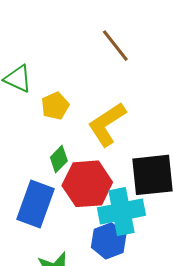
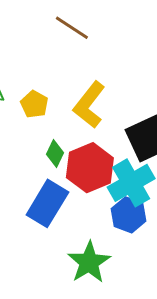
blue rectangle: (36, 204) -> (47, 203), turned 30

